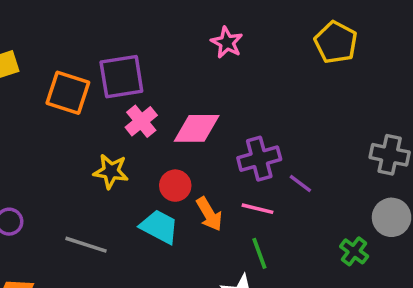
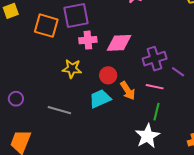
pink cross: (141, 121) -> (88, 40), turned 36
cyan trapezoid: (159, 227) -> (100, 99), turned -50
green line: (259, 253) -> (157, 112), turned 36

